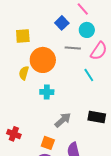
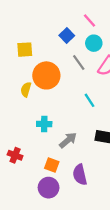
gray line: (73, 48) -> (79, 63), turned 49
cyan line: (89, 75) -> (89, 100), moved
cyan cross: (47, 92) -> (44, 124), moved

